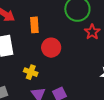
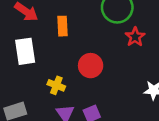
red circle: (51, 48) -> (91, 66), moved

